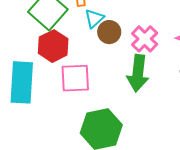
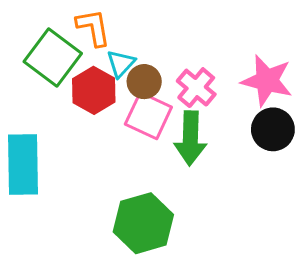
red hexagon: (53, 46) -> (94, 90), moved
pink square: (75, 78) -> (148, 116), moved, turned 32

